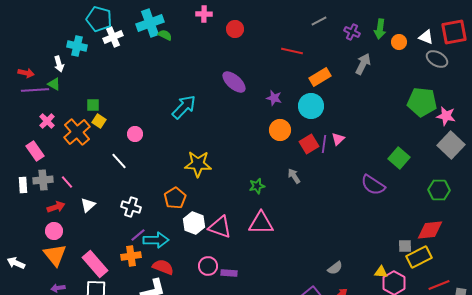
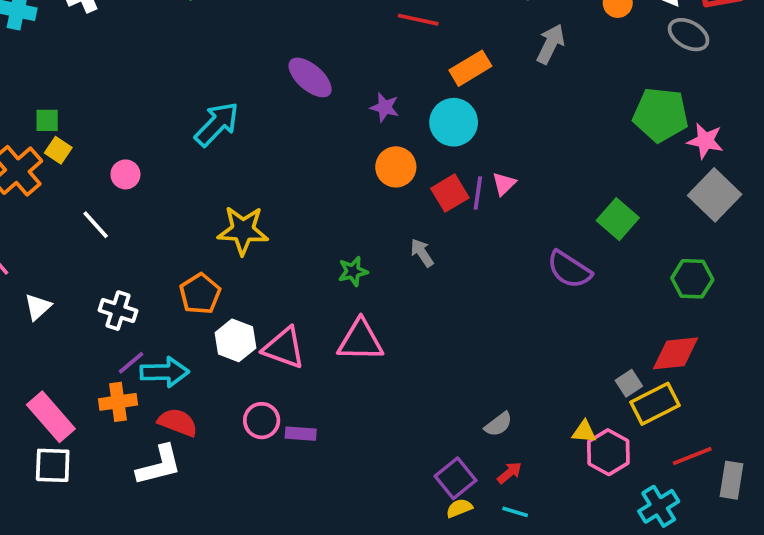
gray square: (405, 246) -> (629, 383), turned -32

